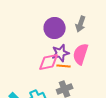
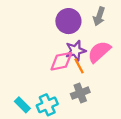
pink semicircle: (81, 54) -> (99, 52), turned 30
orange line: (64, 66) -> (79, 66), turned 56

